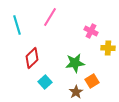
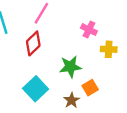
red diamond: (32, 58) -> (33, 43), moved
cyan square: (45, 82) -> (36, 89), size x1.5

